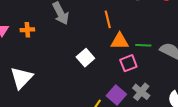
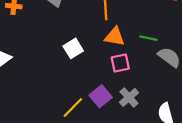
green line: (143, 45) -> (149, 38), moved

